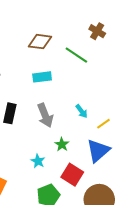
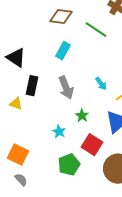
cyan rectangle: (42, 77) -> (63, 51), turned -54

